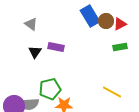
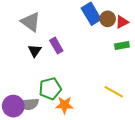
gray triangle: (31, 24) -> (31, 22), size x1.5
purple rectangle: (56, 47) -> (56, 46), turned 49

